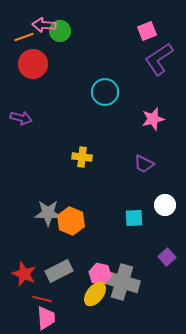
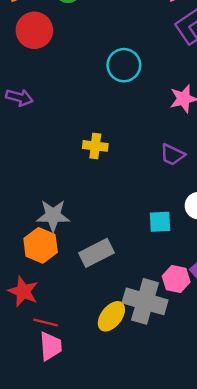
orange hexagon: (71, 221) -> (41, 245), moved
gray rectangle: (59, 271) -> (97, 253), moved
pink hexagon: (100, 274) -> (176, 279), moved

